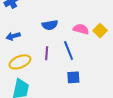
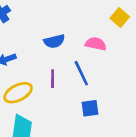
yellow square: (100, 31) -> (120, 18), moved

